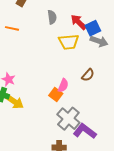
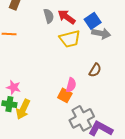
red arrow: (79, 22) -> (67, 17), moved
yellow arrow: (14, 102) -> (23, 109), turned 90
gray cross: (68, 119) -> (82, 118), turned 30

